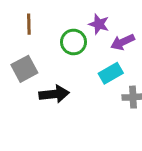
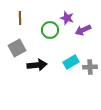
cyan rectangle: (111, 73) -> (71, 62), moved

